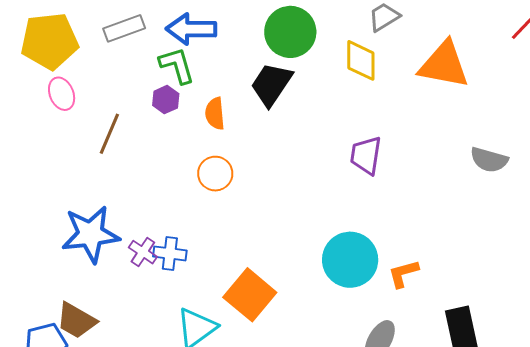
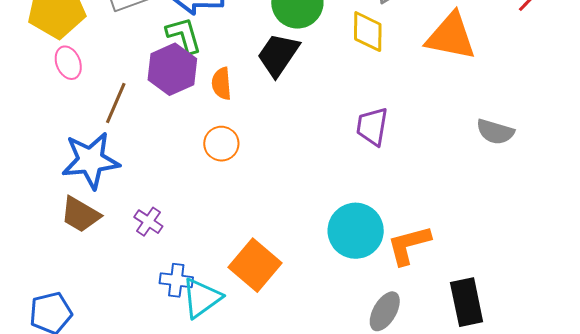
purple hexagon: (166, 100) -> (172, 69), size x1.8
blue star: (90, 234) -> (91, 160), moved
blue cross: (170, 253) -> (176, 280), moved
orange L-shape: (403, 274) -> (409, 245), size x1.4
brown trapezoid: (76, 320) -> (80, 215), moved

